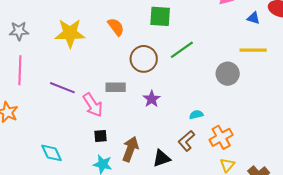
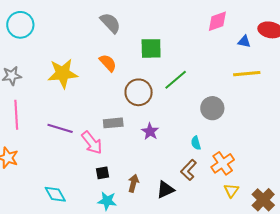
gray circle: (228, 74) -> (212, 108), moved
cyan semicircle: (196, 115) -> (196, 143), turned -88
brown arrow: (130, 149) -> (133, 183), size x0.7

